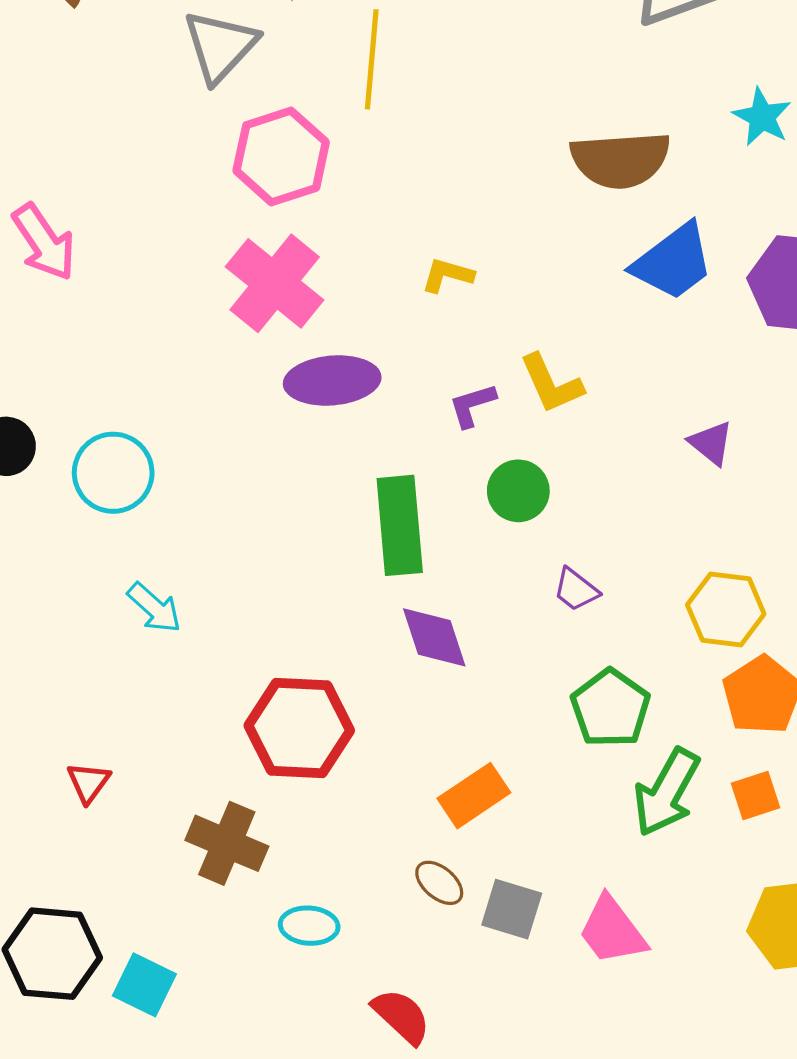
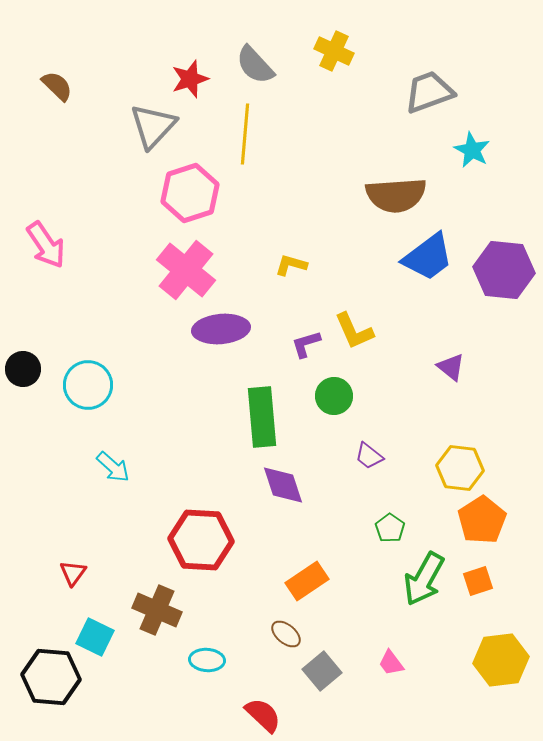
cyan star: (762, 117) -> (472, 150), moved
green pentagon: (611, 708) -> (390, 528), size x0.6
gray square: (512, 909) -> (322, 671), moved, turned 33
pink trapezoid: (612, 931) -> (391, 663), size x0.6
cyan square: (144, 985) -> (95, 637), moved

